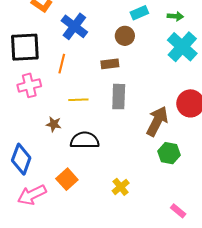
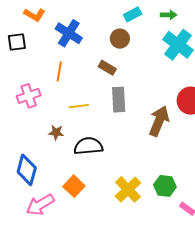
black square: (25, 47) -> (17, 42), moved, size x0.6
brown rectangle: (110, 64) -> (107, 68), turned 42
green hexagon: (169, 153) -> (165, 186), moved
yellow cross: (121, 187) -> (128, 189), size x1.5

